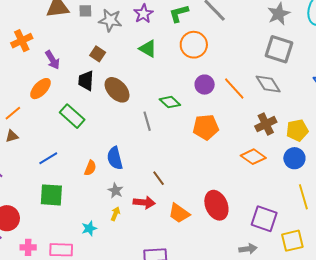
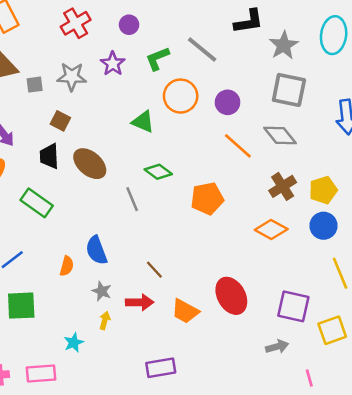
gray square: (85, 11) -> (35, 85), moved
green triangle: (148, 49) -> (143, 122), moved
purple circle: (205, 85) -> (227, 102), moved

